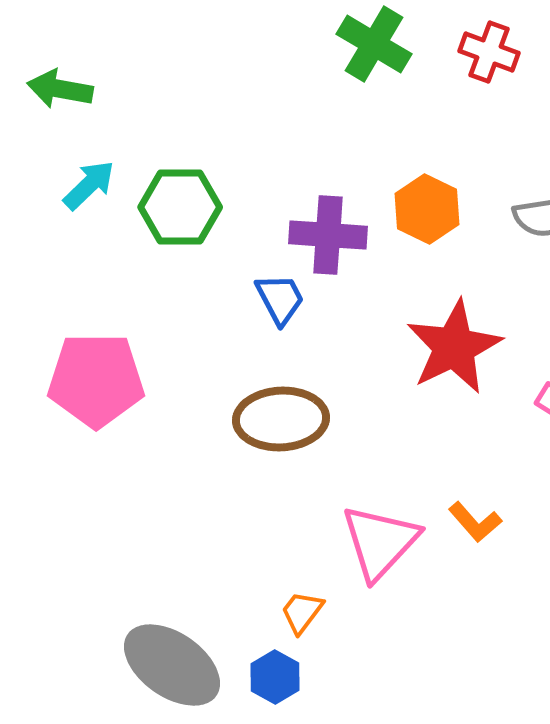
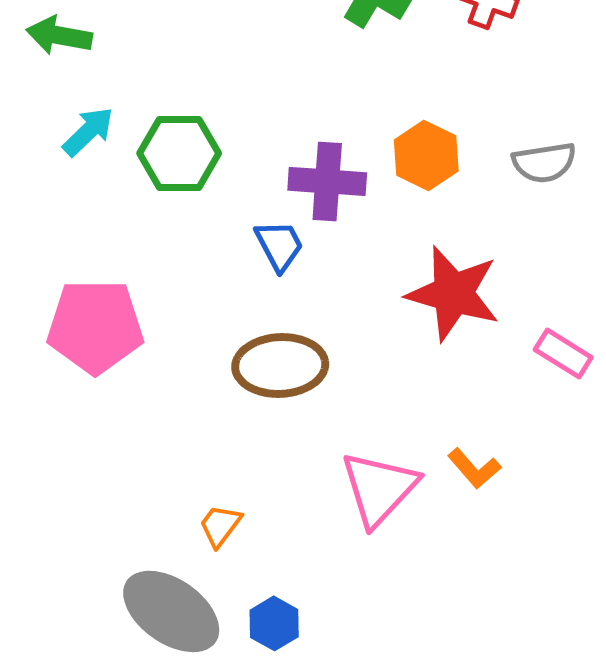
red star: (454, 347) -> (453, 293), turned -30
orange trapezoid: (302, 612) -> (220, 525), moved

